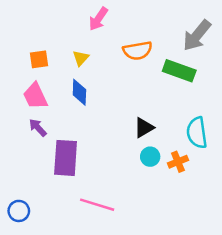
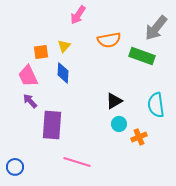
orange square: (39, 59) -> (41, 52), moved
orange cross: (178, 162) -> (139, 137), moved

